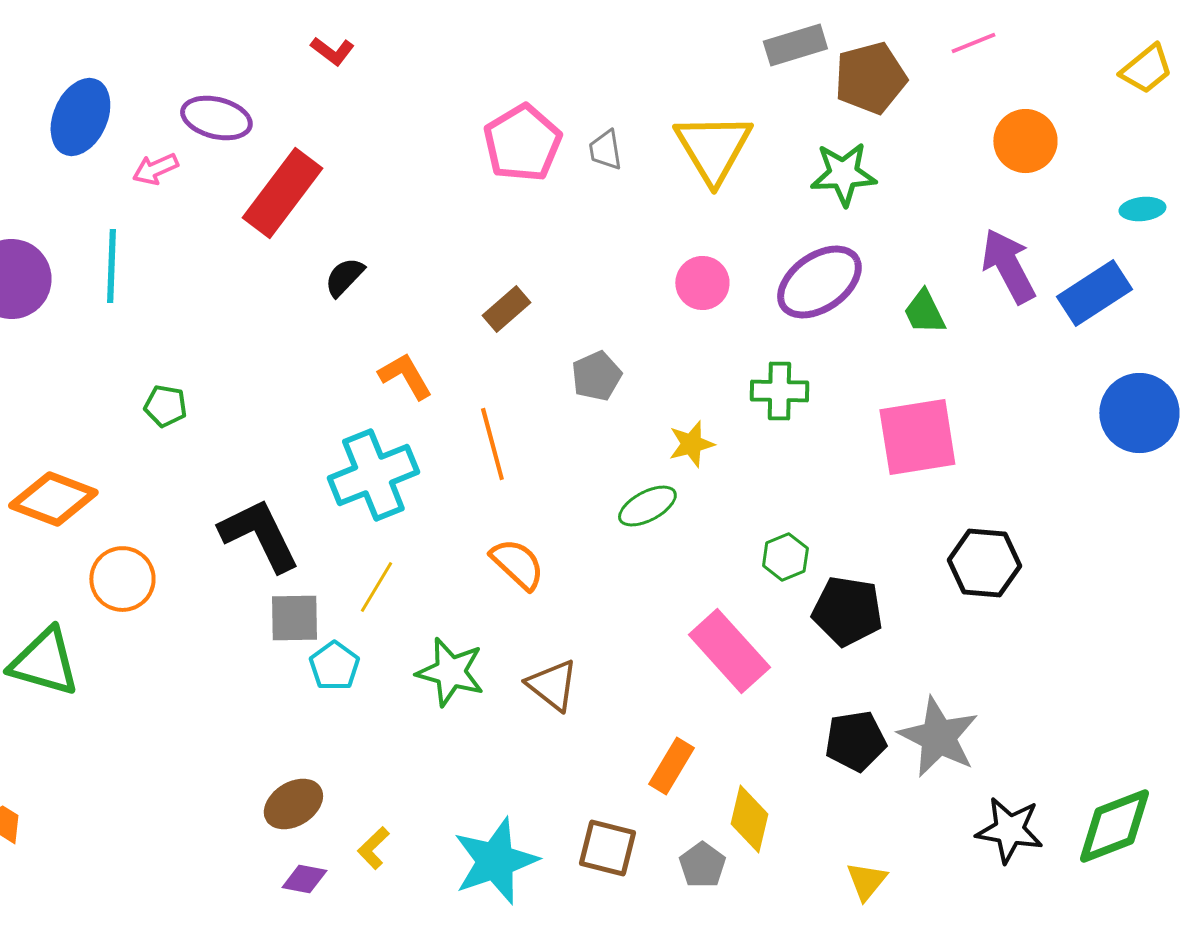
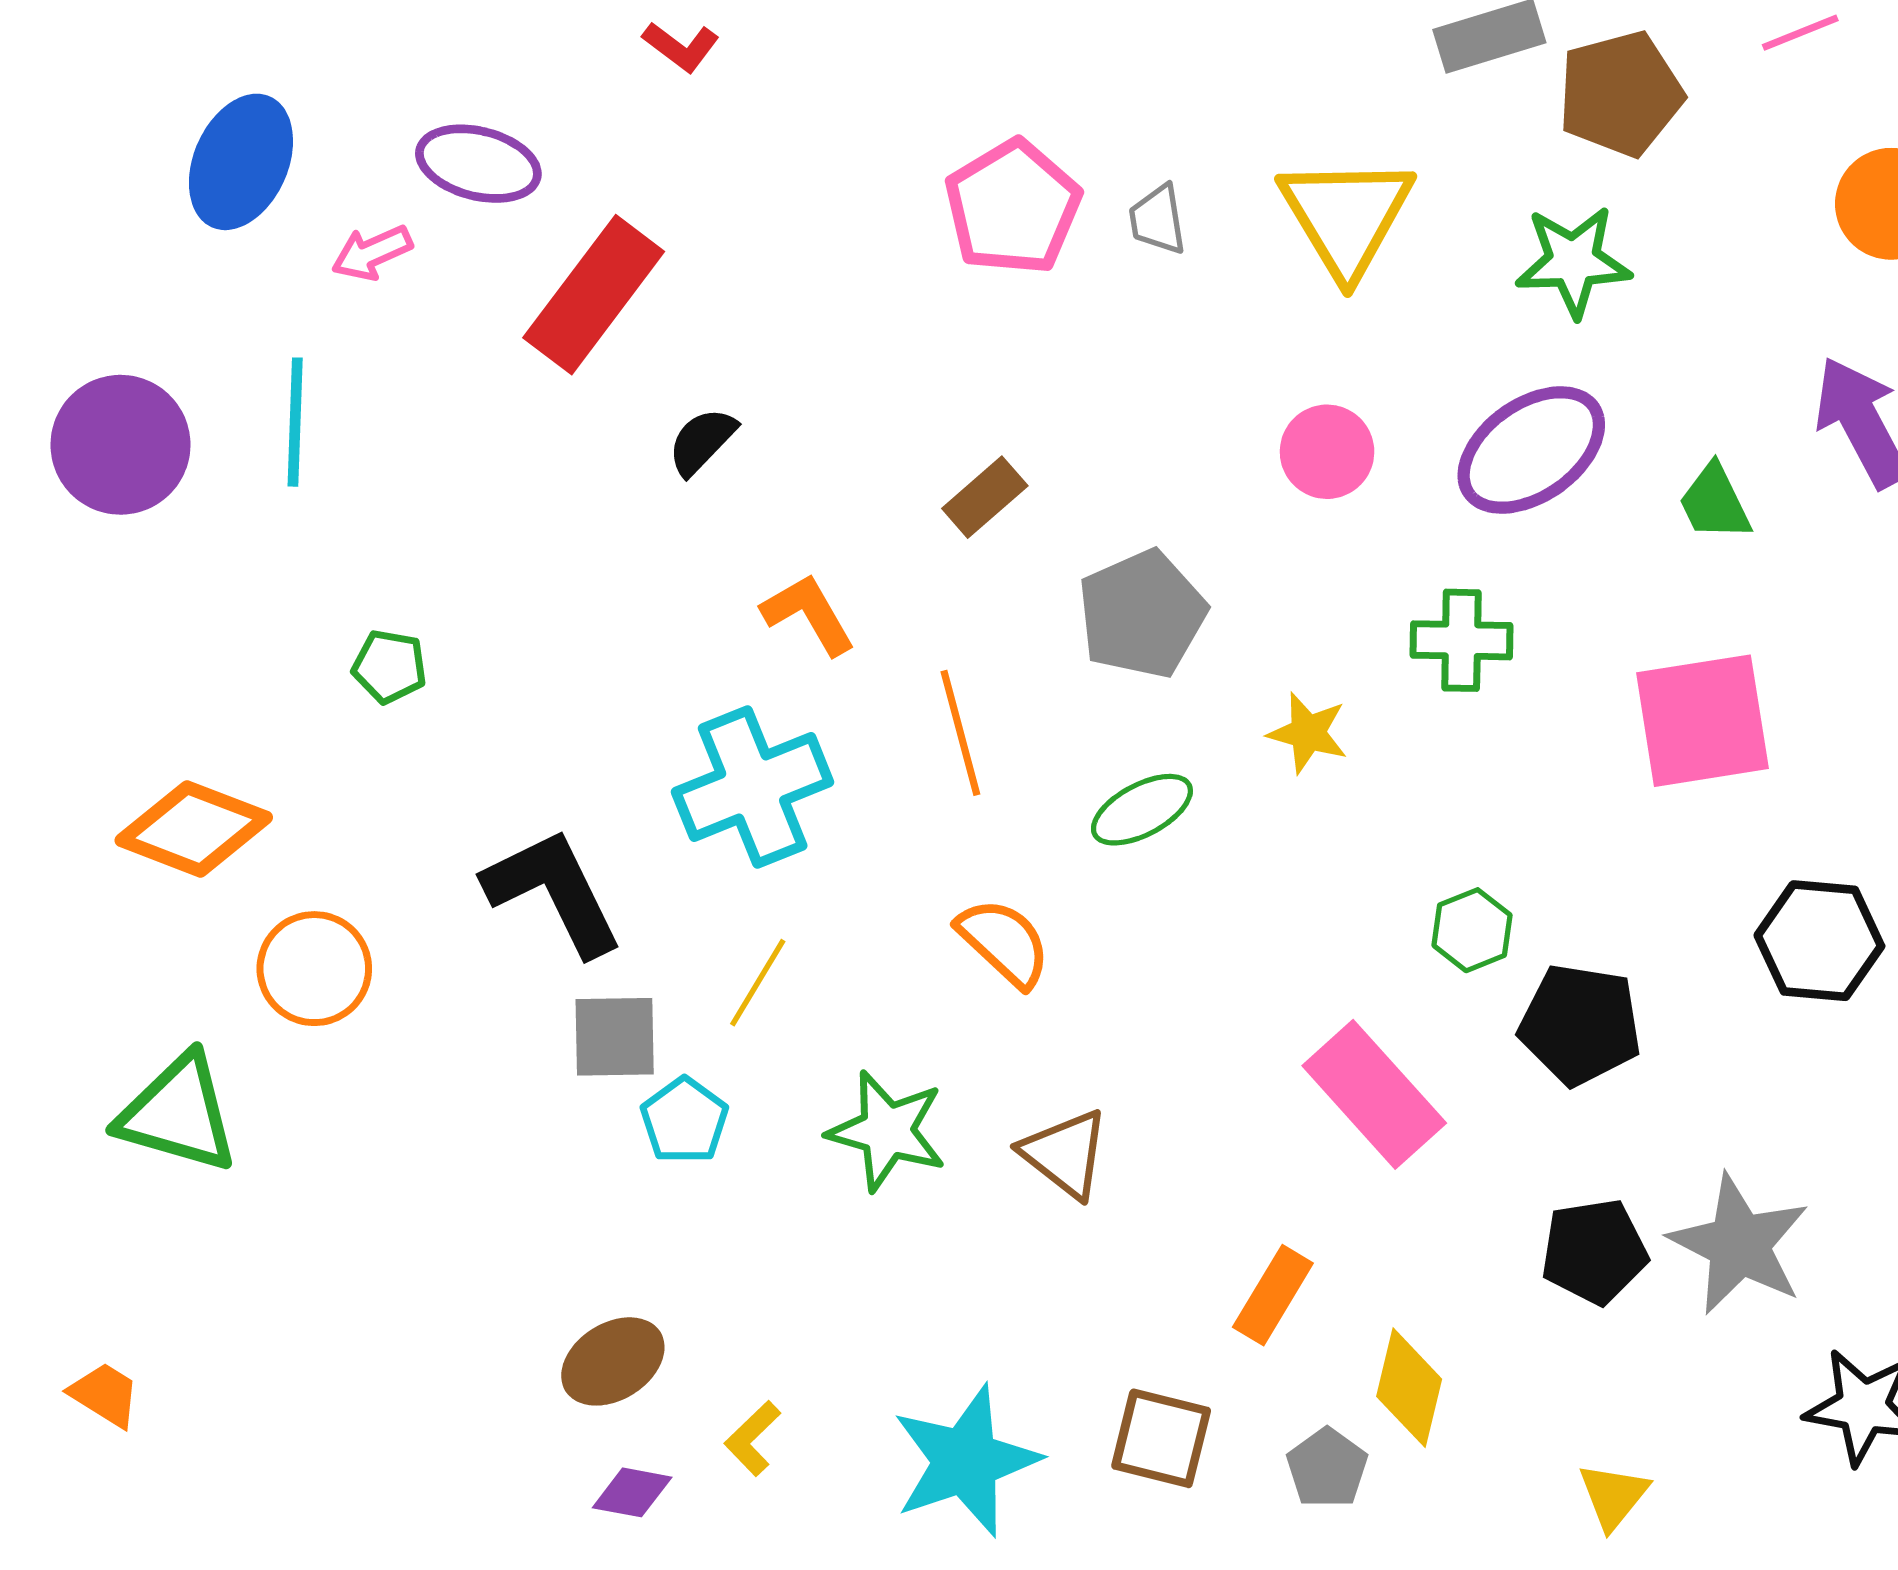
gray pentagon: (596, 376) -> (1142, 614), size x1.5
yellow star: (691, 444) -> (1308, 733), turned 30
green ellipse: (647, 506) -> (1142, 810), moved

